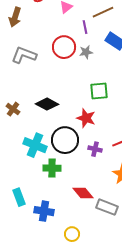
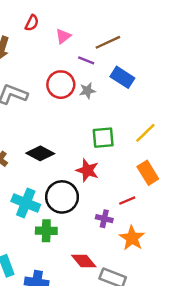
purple line: (85, 27) -> (86, 60), turned -56
purple cross: (95, 149) -> (104, 219), moved

